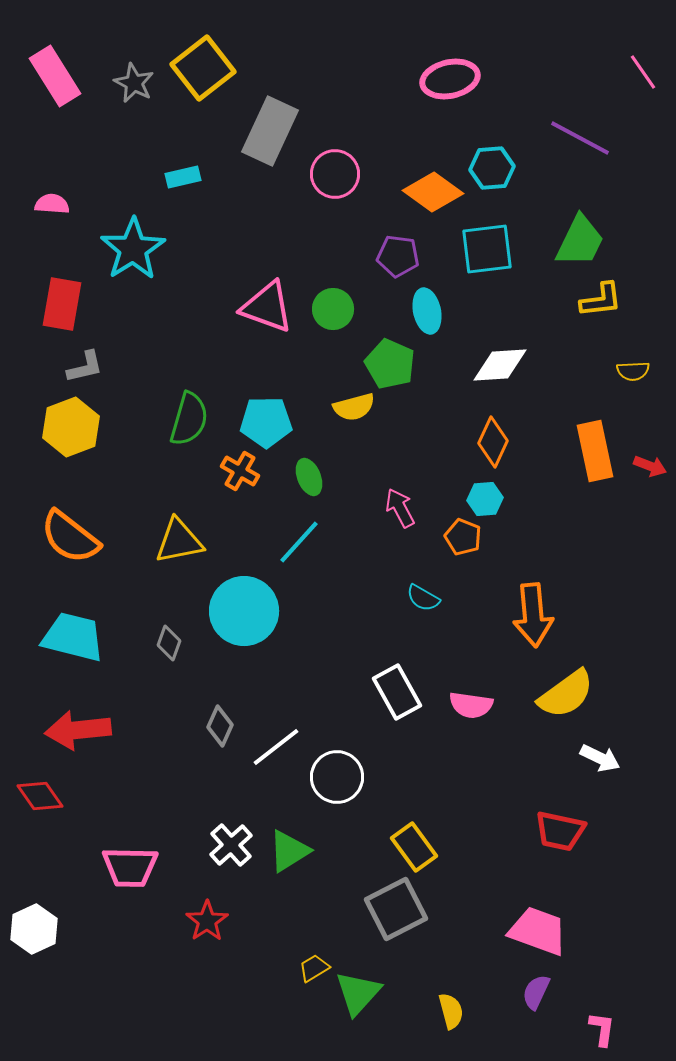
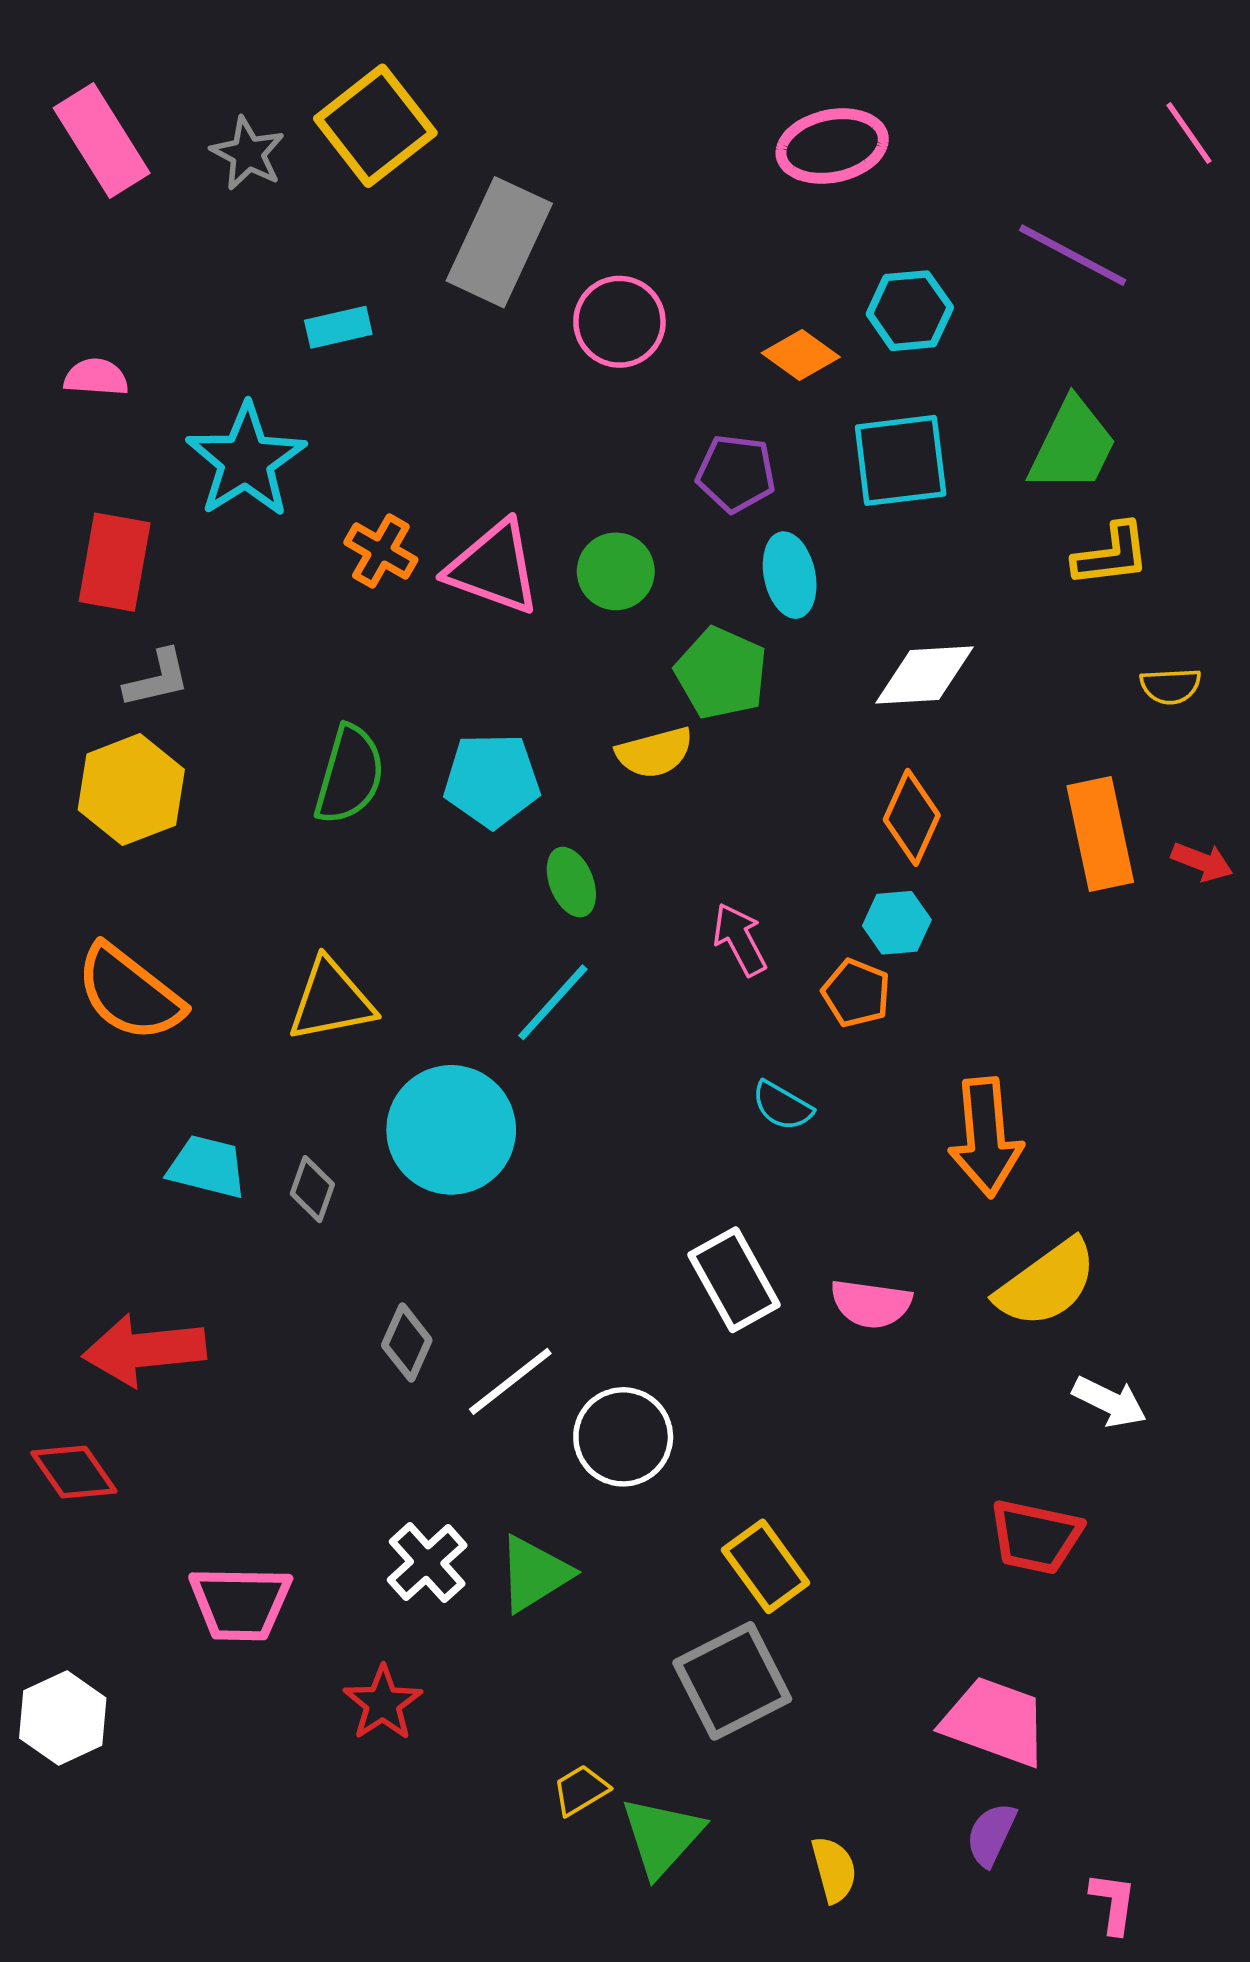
orange diamond: (433, 192) -> (801, 355), size x0.7
orange cross: (240, 471) -> (381, 551), moved
cyan trapezoid: (73, 637) -> (207, 1167), moved, size x0.7

